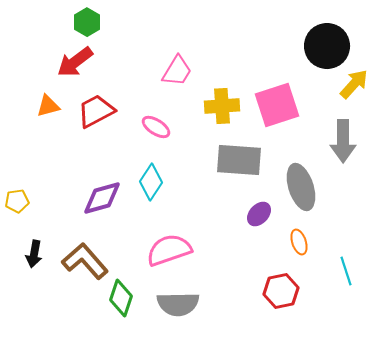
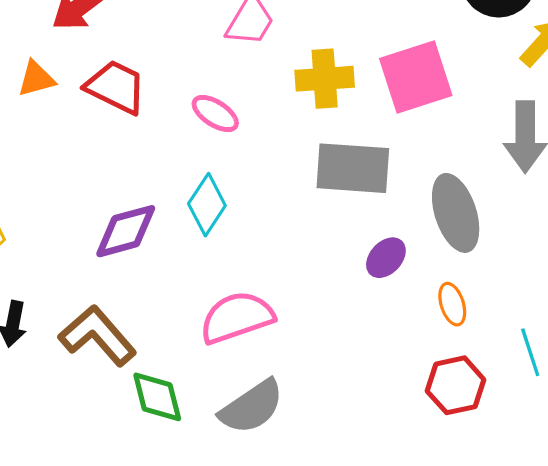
red trapezoid: (96, 111) -> (116, 87), turned 54
red hexagon: (281, 291) -> (456, 385), moved
green diamond: (121, 298) -> (157, 397), turned -33
gray semicircle: (178, 304) -> (252, 407), turned -33

